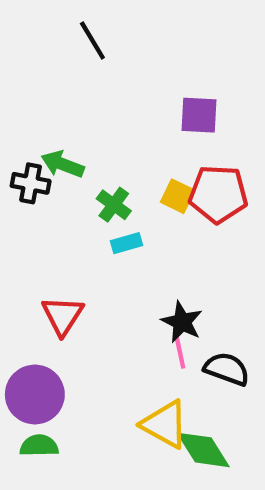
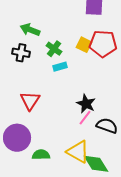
black cross: (31, 183) -> (21, 53), moved
pink line: (180, 352) -> (85, 118), turned 49
green semicircle: (39, 446) -> (41, 155), moved

